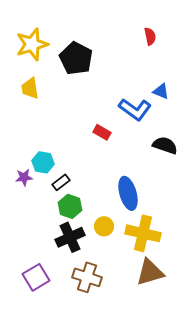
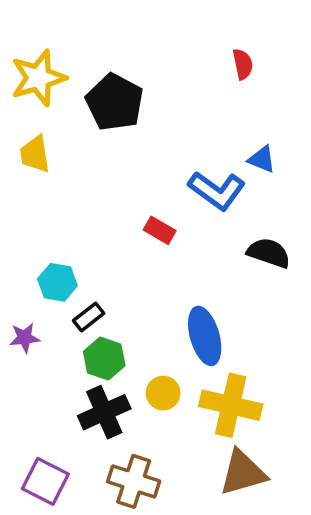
purple star: (24, 177) -> (25, 338), moved
purple square: (36, 277) -> (45, 481), turned -32

